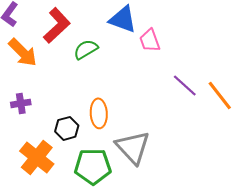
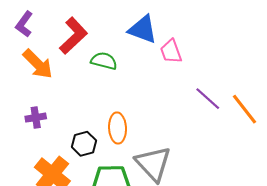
green semicircle: (86, 49) -> (104, 61), turned 45

